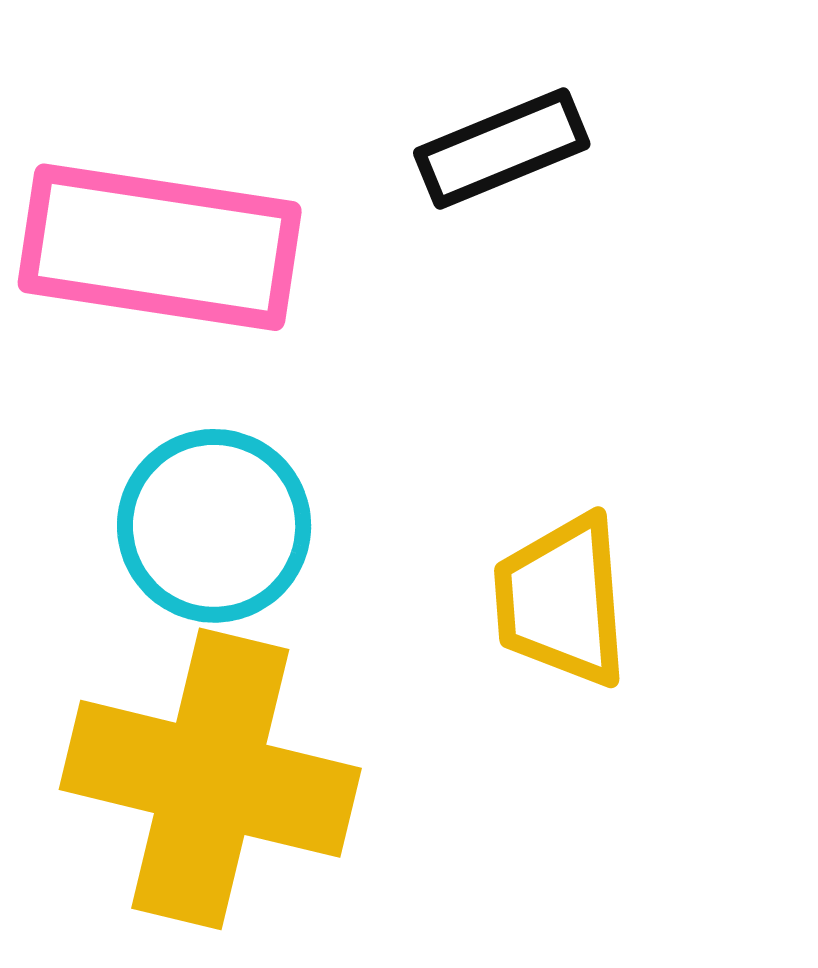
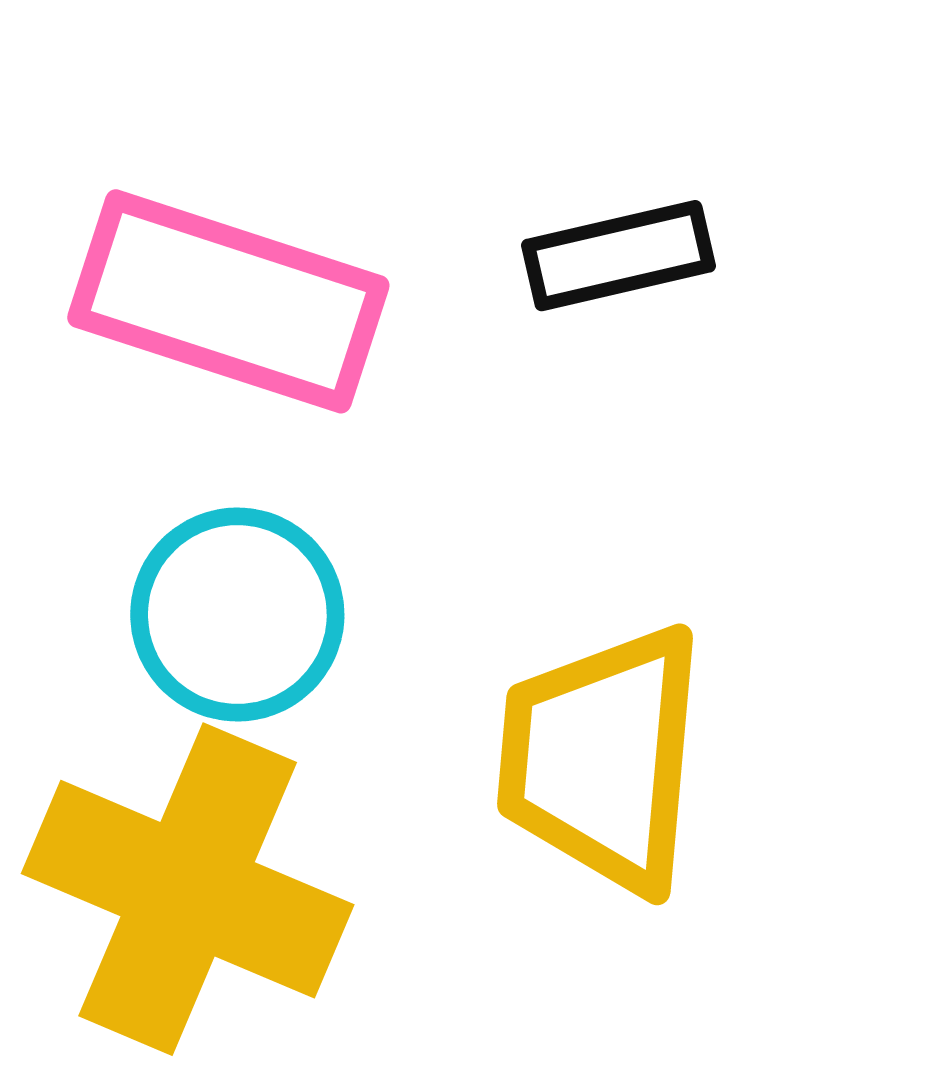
yellow trapezoid: (562, 601) -> (602, 758), size x1.4

